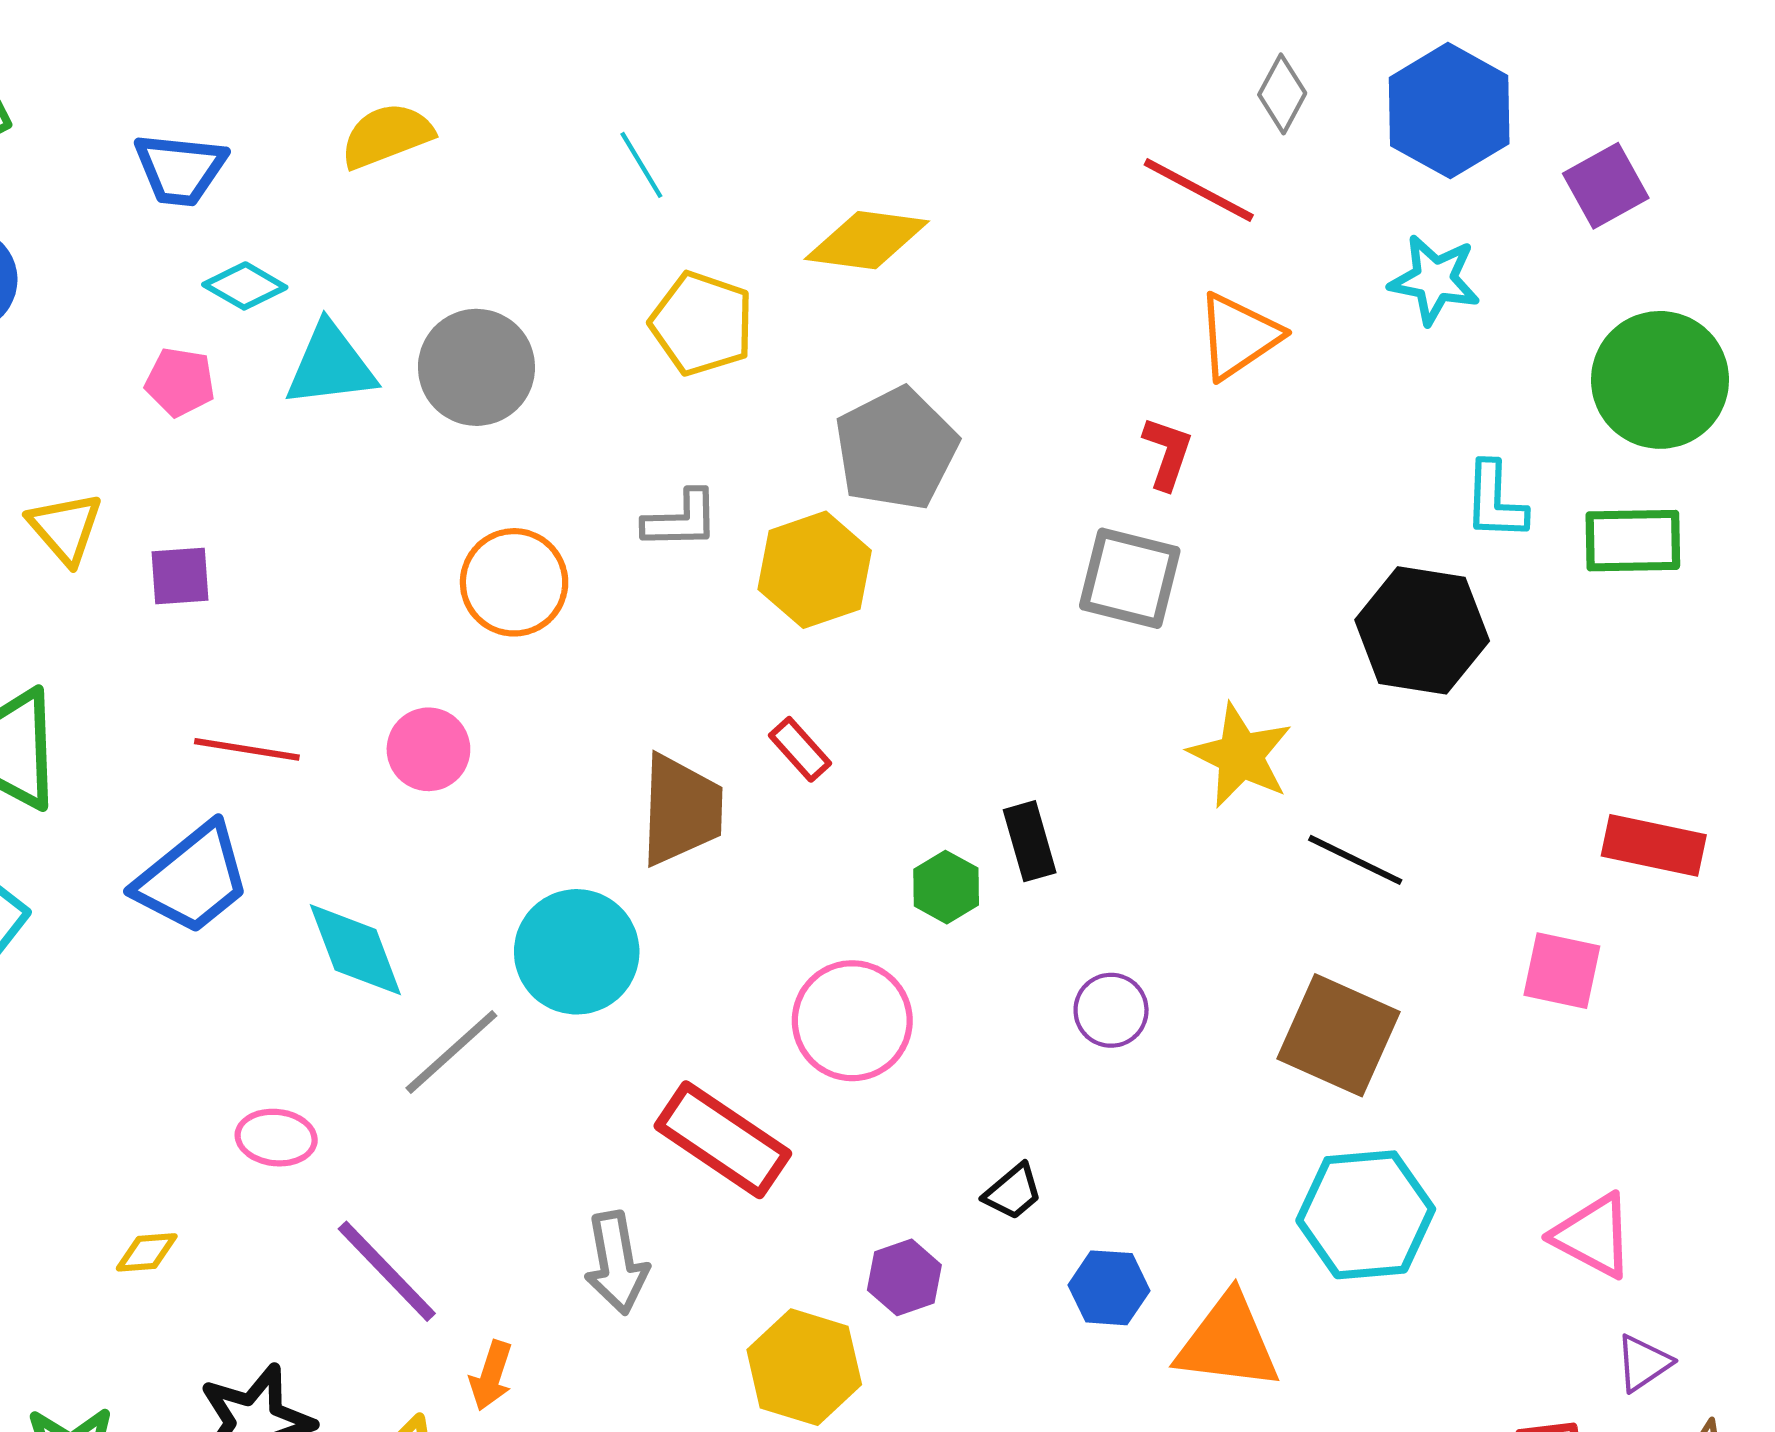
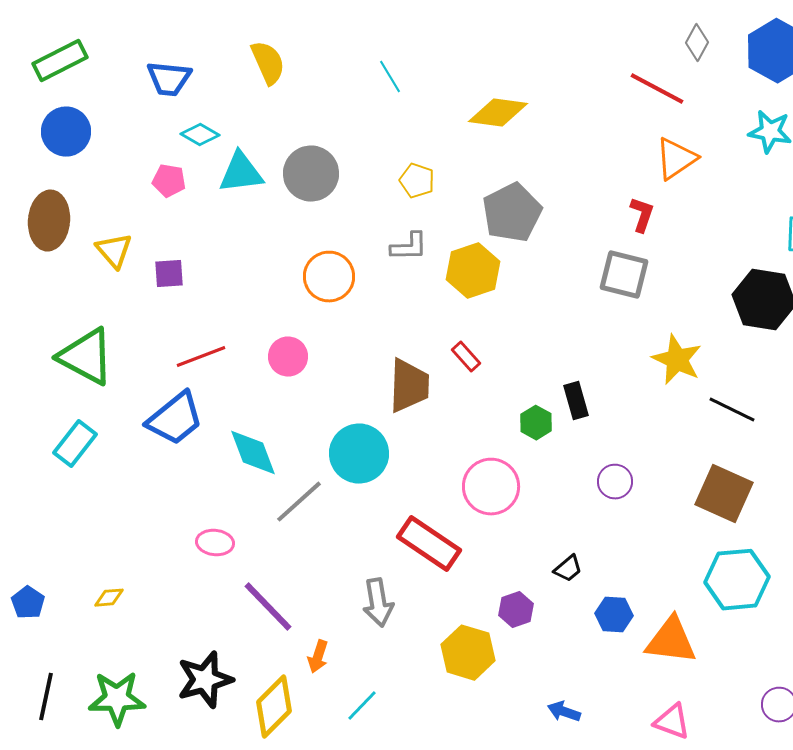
yellow semicircle: (387, 136) -> (268, 63), turned 87
yellow pentagon: (702, 324) -> (417, 181), moved, size x0.7
red line: (247, 749) -> (201, 357), turned -30
yellow diamond: (147, 1252) -> (109, 598), moved

